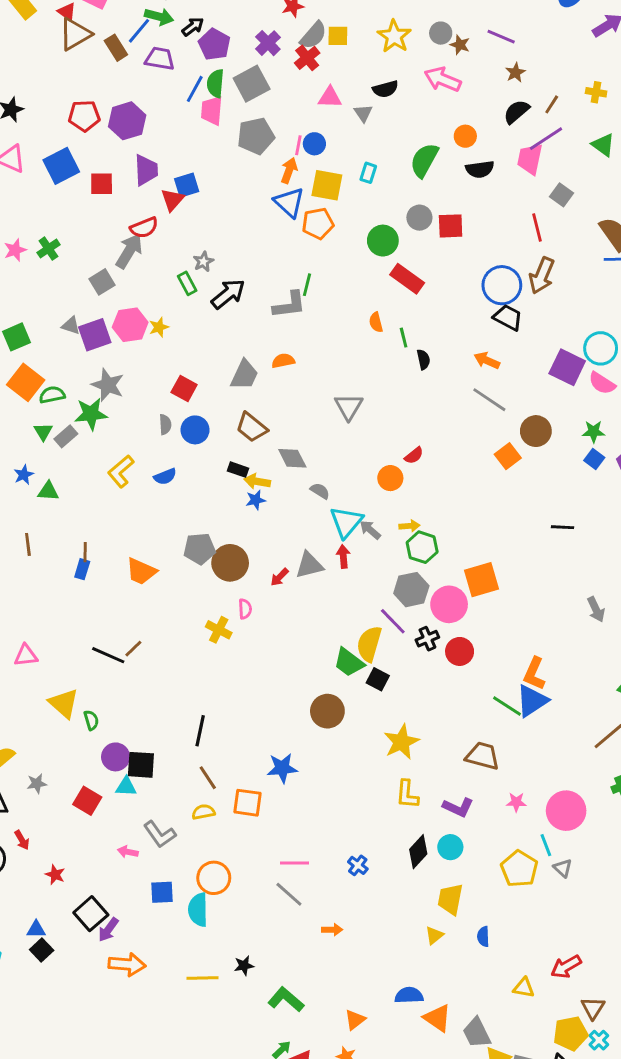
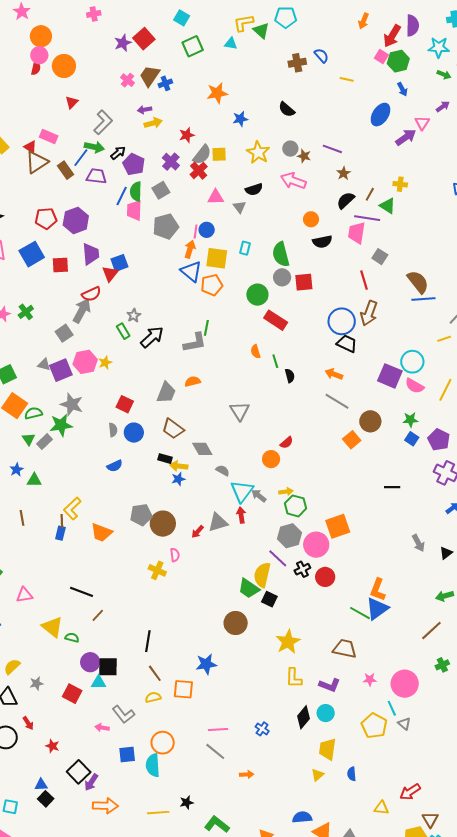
gray square: (252, 84) -> (161, 190), size x0.7
purple line: (546, 139) -> (367, 218), turned 45
green triangle: (603, 145) -> (387, 206), moved
green semicircle: (424, 160) -> (281, 254), moved, turned -40
yellow L-shape: (121, 471) -> (72, 509), moved
brown line: (133, 649) -> (98, 615), moved
green semicircle: (91, 720) -> (72, 638), turned -56

